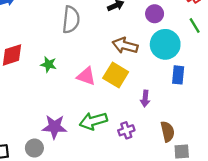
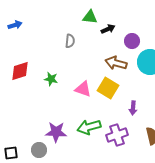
purple circle: (155, 14) -> (132, 41), moved
gray semicircle: (71, 20) -> (70, 41), size x0.6
purple cross: (126, 130) -> (117, 135), size x1.5

